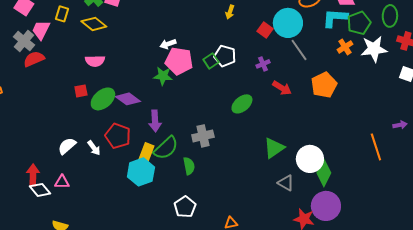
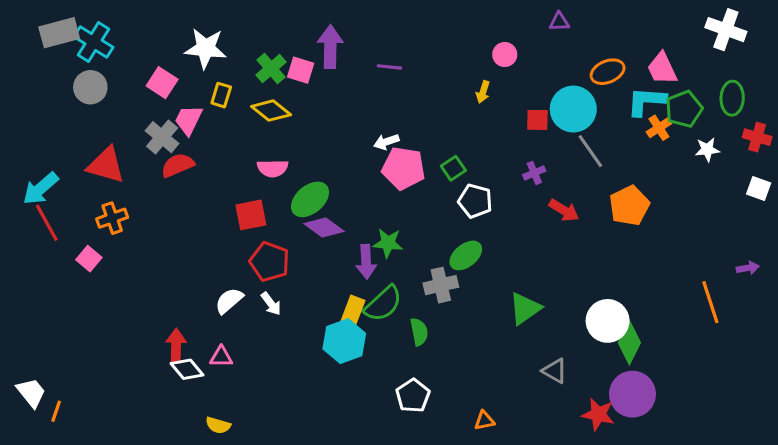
red square: (265, 30) -> (537, 120), turned -35
orange cross: (345, 47) -> (659, 128), moved
white star: (374, 49) -> (707, 150), size x0.6
white pentagon: (225, 56) -> (475, 201), moved
green star: (163, 76) -> (388, 243), moved
red square: (81, 91) -> (251, 215), size x1.5
green ellipse: (103, 99) -> (310, 199), moved
green ellipse: (242, 104) -> (466, 255), moved
red pentagon: (118, 136) -> (270, 262), moved
green triangle: (274, 148) -> (525, 308), moved
gray triangle: (286, 183) -> (555, 371), moved

